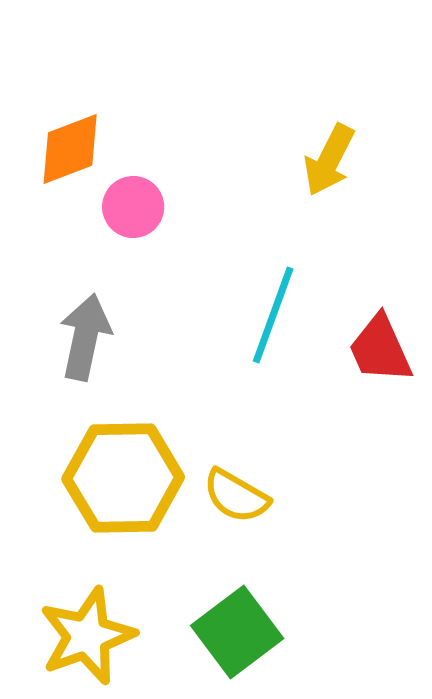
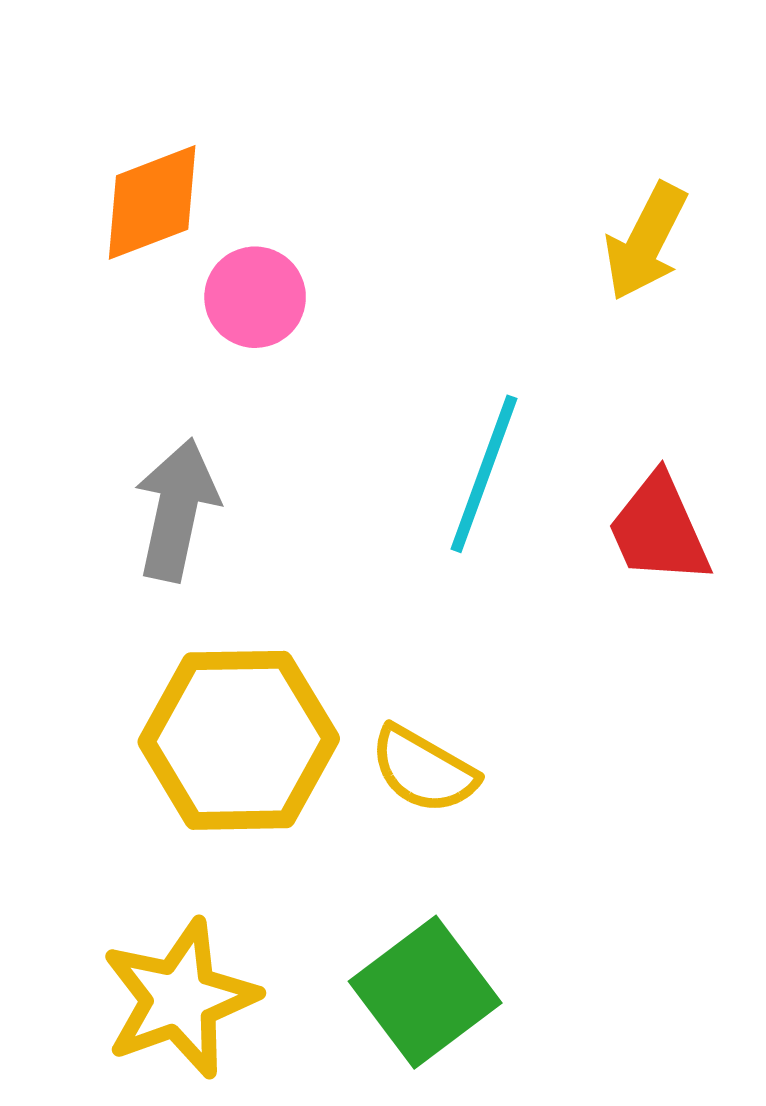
yellow arrow: (329, 160) -> (646, 242), moved

